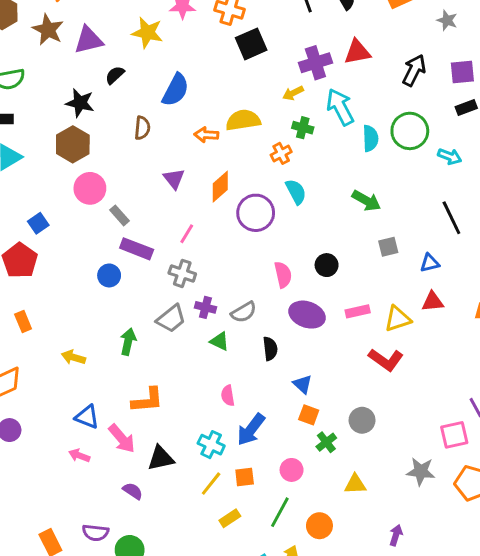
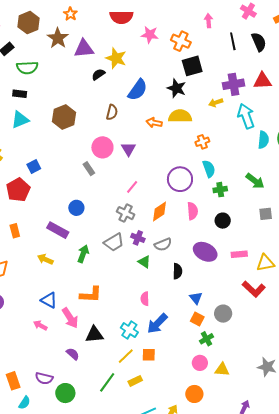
yellow star: (147, 33) -> (116, 58), moved
black star: (80, 103) -> (177, 88), moved
green cross: (303, 128) -> (220, 190), moved, turned -32
orange diamond: (220, 187) -> (160, 212), moved
pink circle: (90, 188) -> (102, 147), moved
purple rectangle: (137, 249) -> (58, 230), moved
pink semicircle: (283, 275) -> (192, 211), moved
gray circle: (362, 420) -> (223, 314), moved
pink circle: (292, 470) -> (200, 363), moved
green line: (280, 512) -> (107, 382), moved

